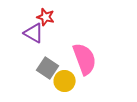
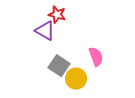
pink semicircle: (85, 59) -> (96, 57), size x0.6

